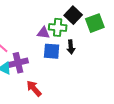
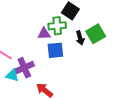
green square: (95, 23) -> (96, 34), moved
black arrow: (71, 47) -> (80, 38), moved

